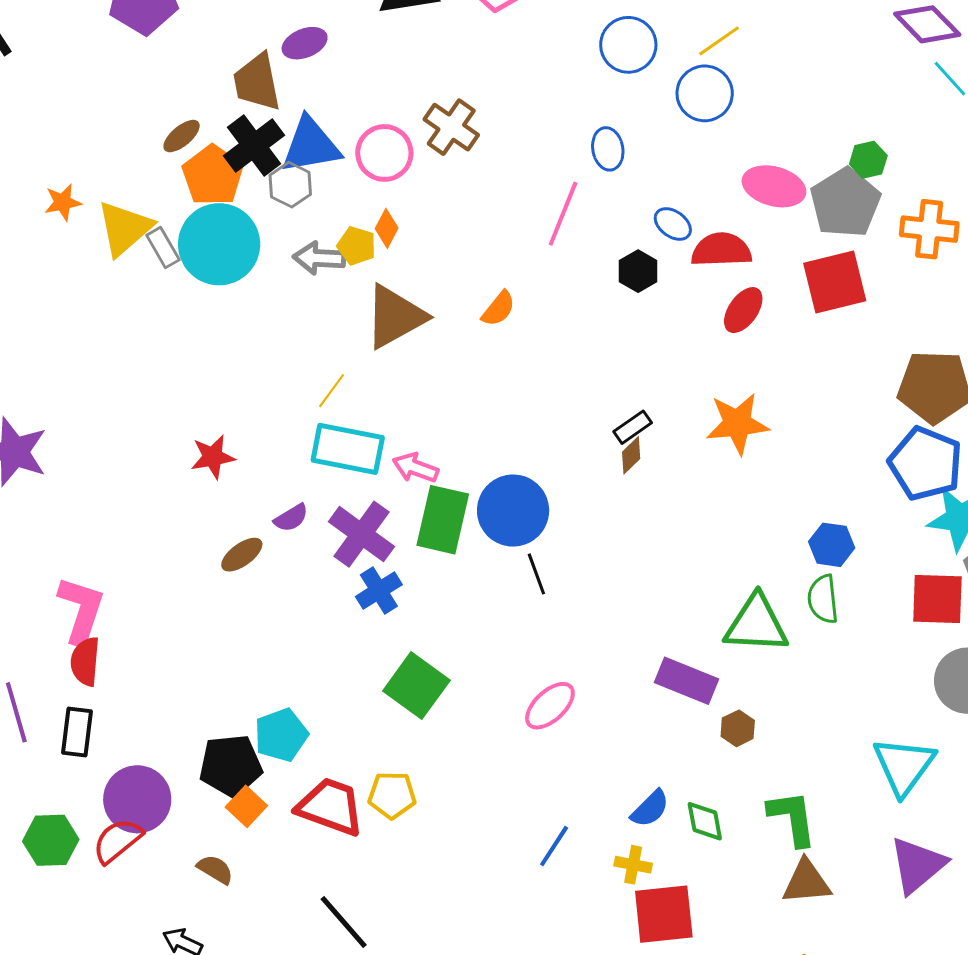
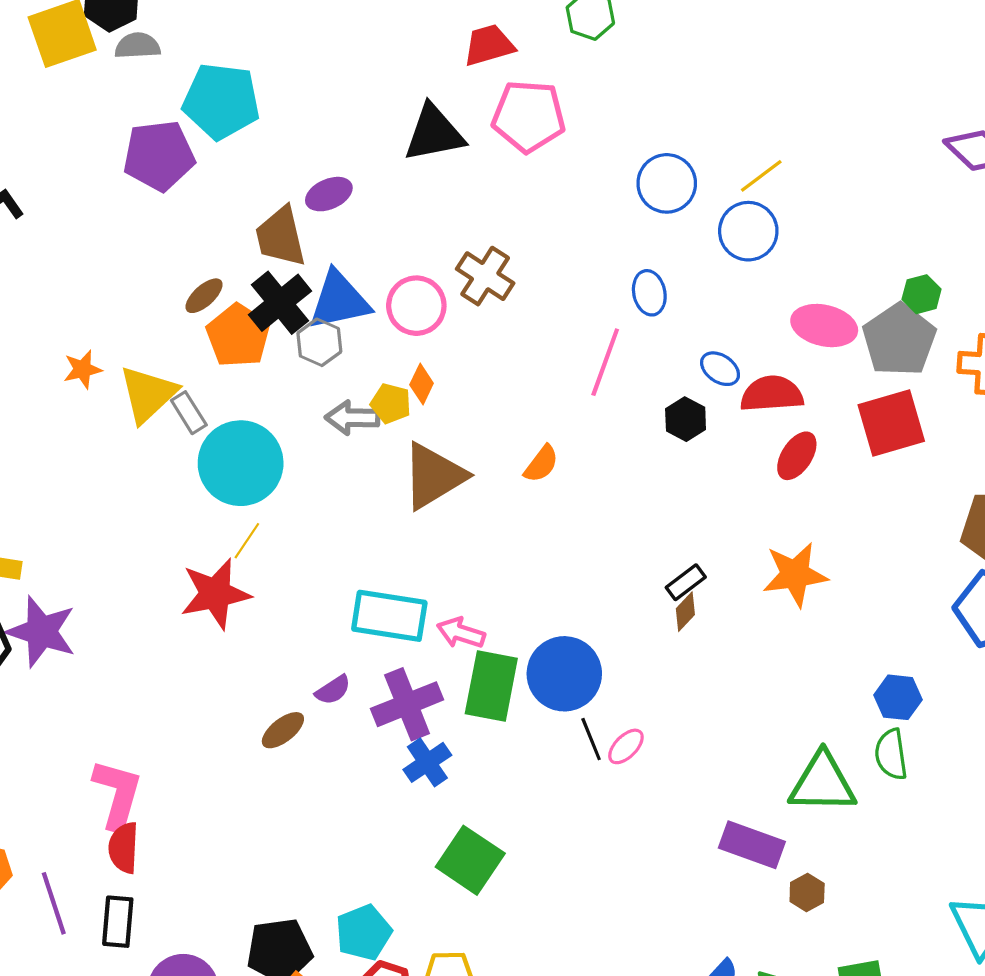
cyan circle: (219, 244) -> (241, 463), moved
yellow line: (332, 391) -> (247, 541), moved
red star: (213, 457) -> (215, 594), moved, size x1.5
purple cross: (361, 534) -> (407, 704), turned 34
pink ellipse: (550, 706) -> (626, 746), moved, size x0.7
cyan pentagon: (281, 735) -> (364, 932), moved

